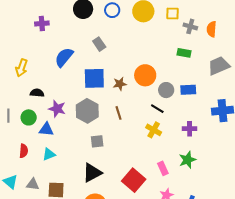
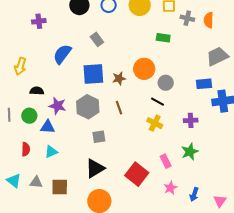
green rectangle: (184, 53) -> (163, 38), moved
blue rectangle: (188, 90) -> (204, 84), moved

